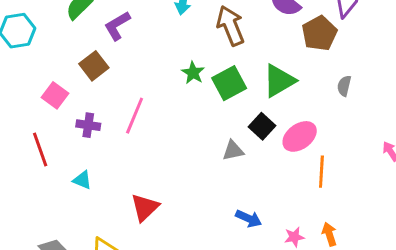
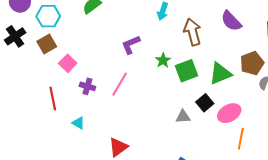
purple L-shape: (117, 26) -> (131, 45), moved
brown pentagon: (319, 33) -> (252, 63), moved
brown square: (94, 66) -> (47, 44), moved

